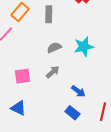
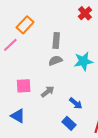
gray rectangle: (49, 14) -> (56, 41), moved
gray arrow: (53, 72) -> (48, 92), moved

